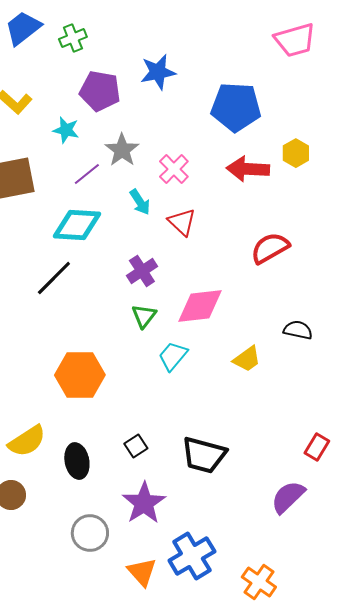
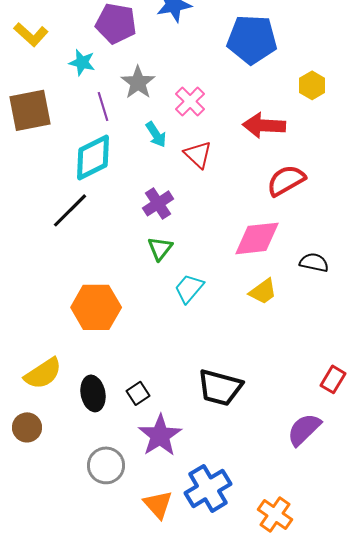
red arrow: (248, 169) -> (264, 125), moved
purple line: (87, 174) -> (103, 106), turned -68
cyan diamond: (77, 225) -> (93, 157), turned -30
pink diamond: (200, 306) -> (257, 238), moved
black square: (136, 446) -> (138, 393), moved

